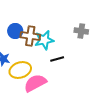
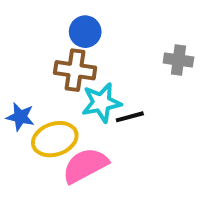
blue circle: (15, 31) -> (85, 32), moved
cyan star: (44, 40) -> (101, 103), moved

